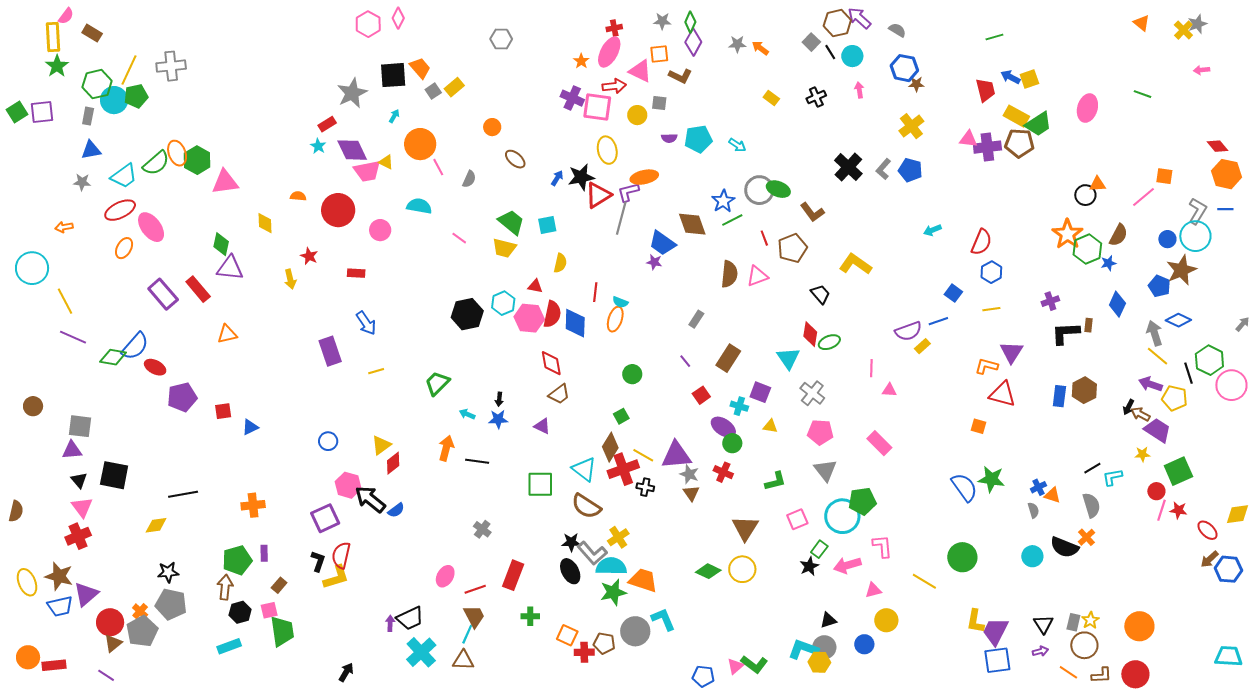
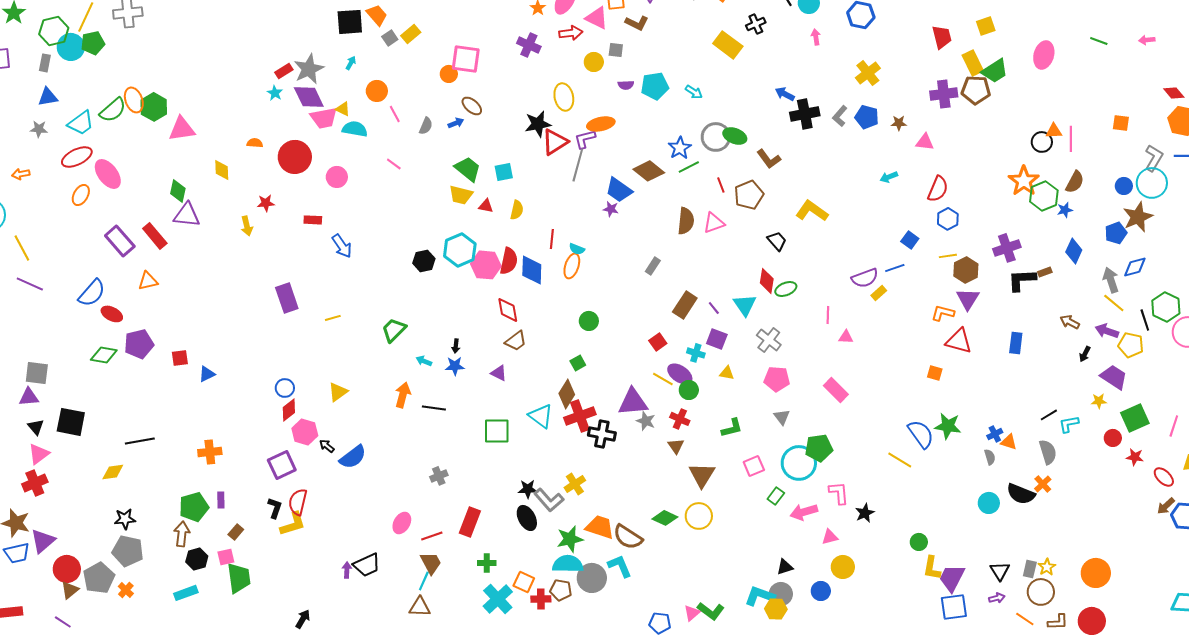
pink arrow: (1201, 70) -> (1147, 40), moved
blue arrow: (1010, 77) -> (785, 94), moved
brown star: (916, 84) -> (899, 123), moved
gray star: (352, 93) -> (309, 69), moved
black cross: (816, 97) -> (756, 24), moved
yellow rectangle: (771, 98) -> (728, 45), size x1.8
pink square: (597, 107) -> (466, 59), moved
yellow rectangle: (1016, 116) -> (973, 63), turned 35
pink triangle: (968, 139) -> (925, 142), moved
orange circle: (420, 144) -> (377, 91), size x0.7
black cross: (848, 167) -> (805, 114), turned 36
blue arrow: (557, 178) -> (456, 123), moved, turned 35
pink line: (1143, 197) -> (1071, 139), moved, turned -50
cyan semicircle: (419, 206) -> (355, 129), moved
brown diamond: (692, 224) -> (649, 171), turned -32
pink line: (459, 238) -> (394, 164), moved
red star: (309, 256) -> (266, 203), turned -30
red triangle: (535, 286) -> (486, 206), moved
blue pentagon: (1159, 286) -> (1116, 233), turned 30
purple cross: (1050, 301) -> (1007, 248), size x1.5
cyan hexagon: (503, 303) -> (460, 250), size x1.4
black hexagon: (467, 314) -> (424, 261), size x0.7
blue diamond: (1178, 320) -> (1135, 267), turned -40
blue arrow: (366, 323) -> (342, 246), moved
brown rectangle: (1088, 325) -> (1045, 272), turned 64
orange triangle: (227, 334) -> (148, 281), moved
green diamond: (113, 357) -> (104, 355), moved
purple line: (685, 361) -> (714, 308), moved
brown hexagon: (1084, 390) -> (966, 270), moved
brown arrow: (1140, 414) -> (1070, 322), moved
yellow line: (643, 455) -> (663, 379), moved
red diamond: (393, 463) -> (289, 410), moved
gray triangle: (825, 470) -> (782, 417), size x0.7
black cross: (645, 487) -> (602, 434), size x1.5
brown triangle: (691, 493) -> (676, 446), moved
black arrow: (370, 499) -> (327, 446), size x0.5
brown semicircle: (586, 506) -> (628, 537), moved
pink triangle: (82, 507) -> (39, 454), turned 30
blue semicircle: (396, 510) -> (353, 457), size x1.6
pink line: (1161, 510) -> (1174, 426), moved
gray cross: (482, 529) -> (439, 476), turned 30
green circle: (962, 557) -> (919, 542), moved, size x0.6
cyan semicircle: (611, 566) -> (568, 564), moved
black star: (809, 566) -> (865, 513), moved
yellow line: (924, 581) -> (900, 460), moved
orange cross: (140, 611) -> (126, 590), moved
cyan cross: (421, 652) -> (498, 599), moved

